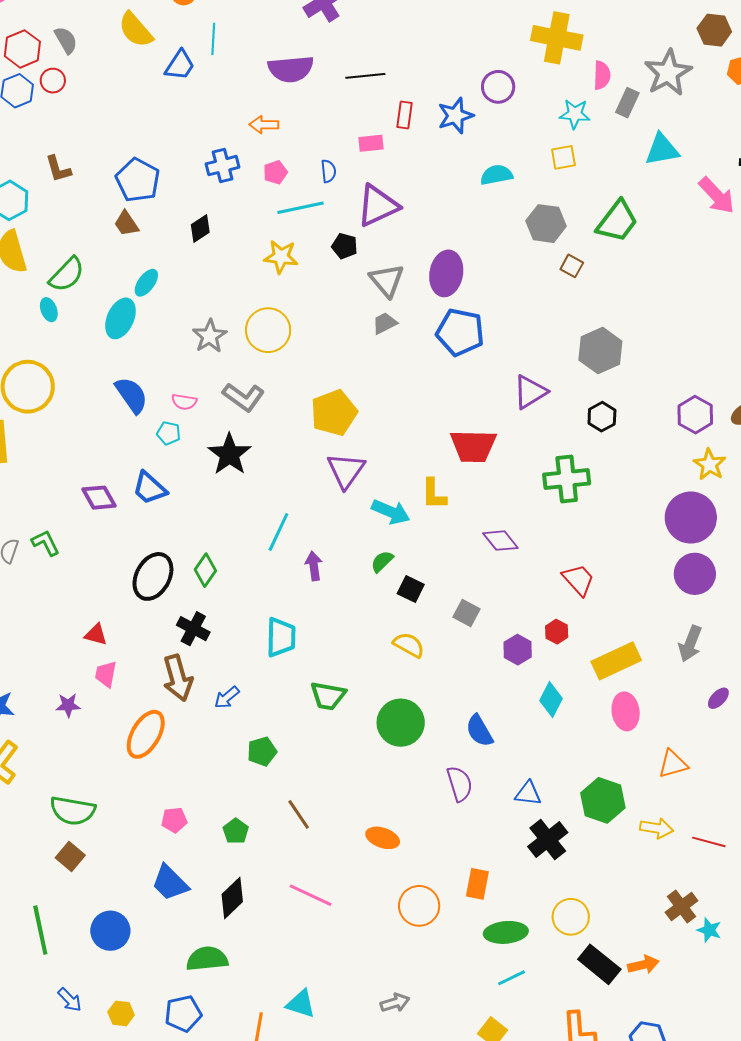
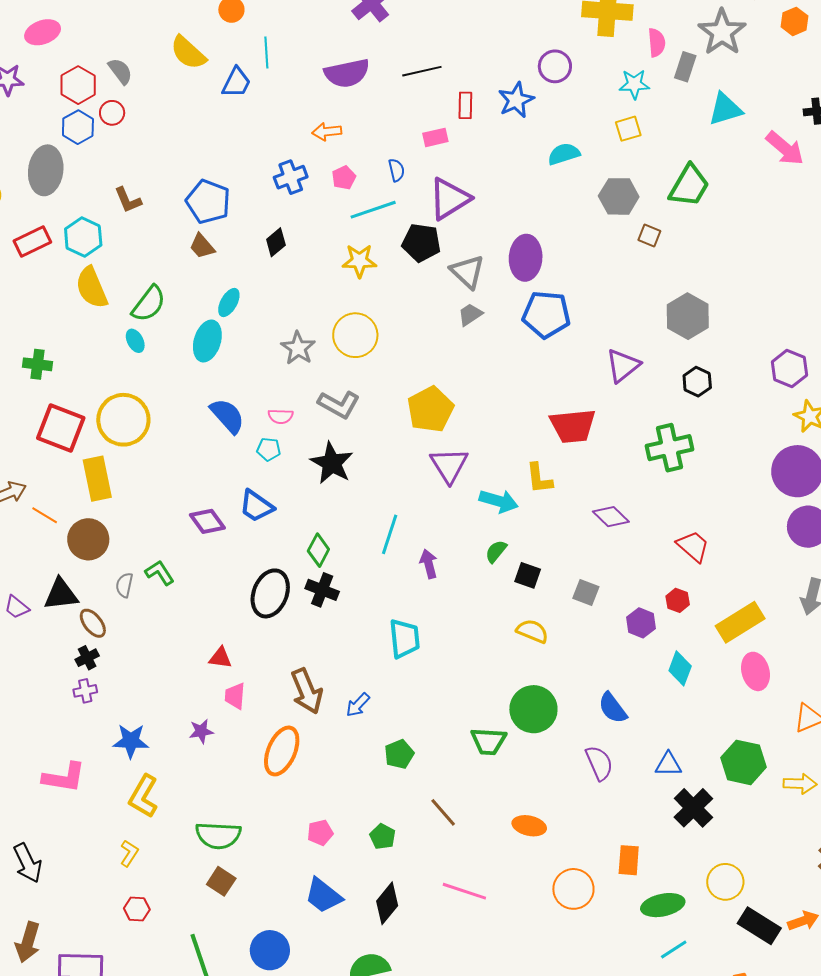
black pentagon: (345, 246) -> (421, 243), size x1.5
green diamond: (205, 570) -> (318, 550), moved
black cross: (193, 629) -> (322, 590), moved
green trapezoid: (328, 696) -> (489, 741), moved

